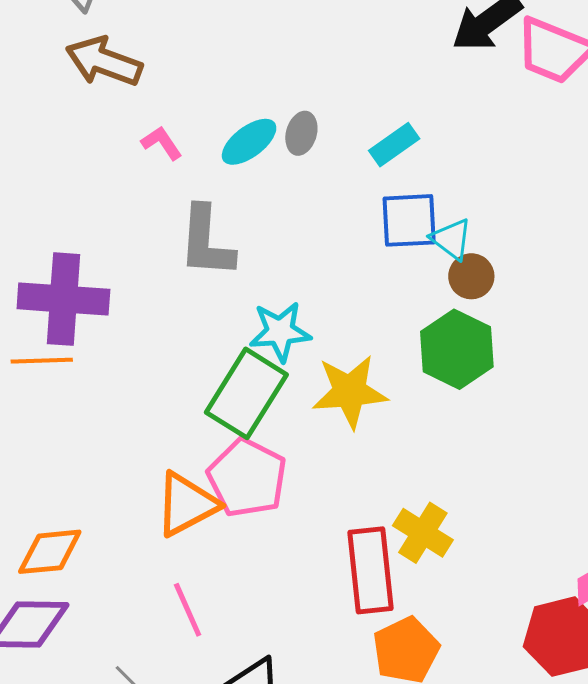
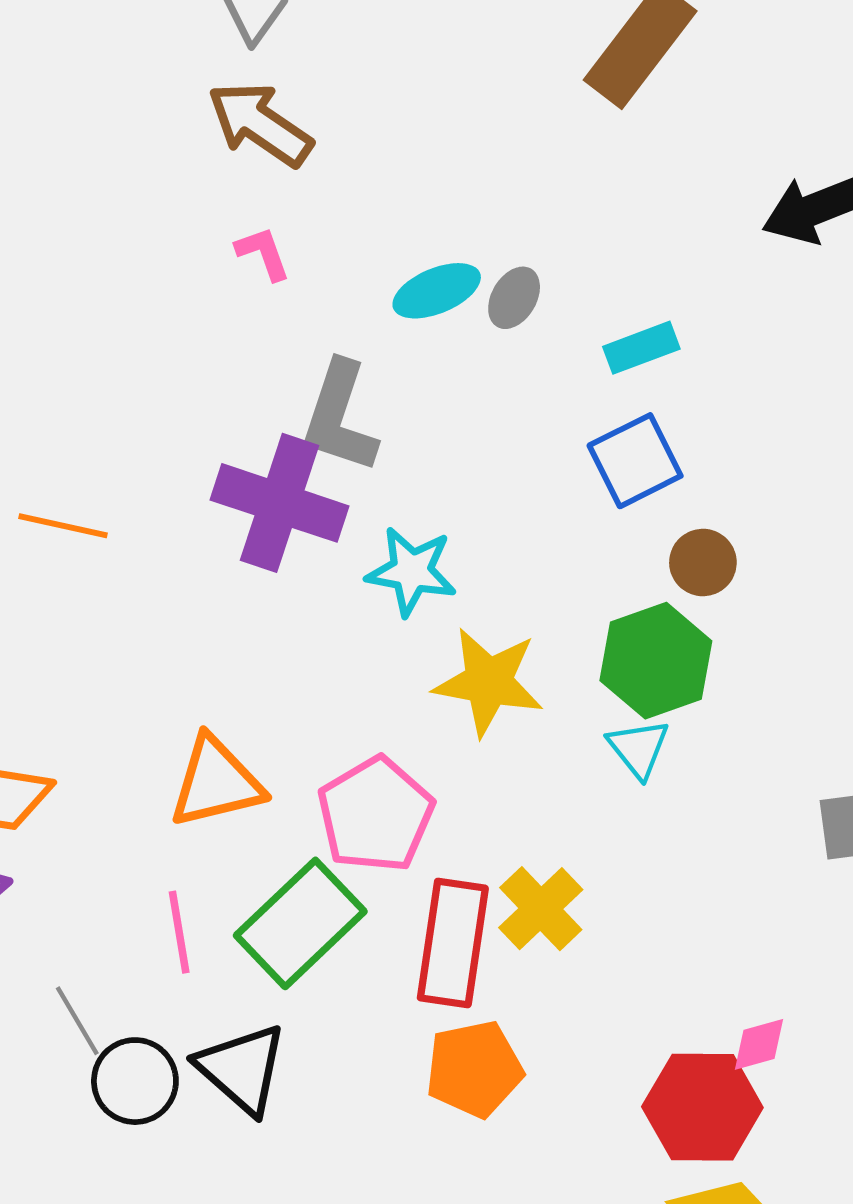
pink L-shape: (162, 143) -> (263, 253), moved
blue square: (409, 220) -> (635, 461), turned -38
cyan triangle: (451, 239) -> (638, 748), moved
purple cross: (63, 299) -> (279, 503), moved
green rectangle: (246, 393) -> (300, 923), moved
pink pentagon: (247, 478) -> (376, 815), moved

